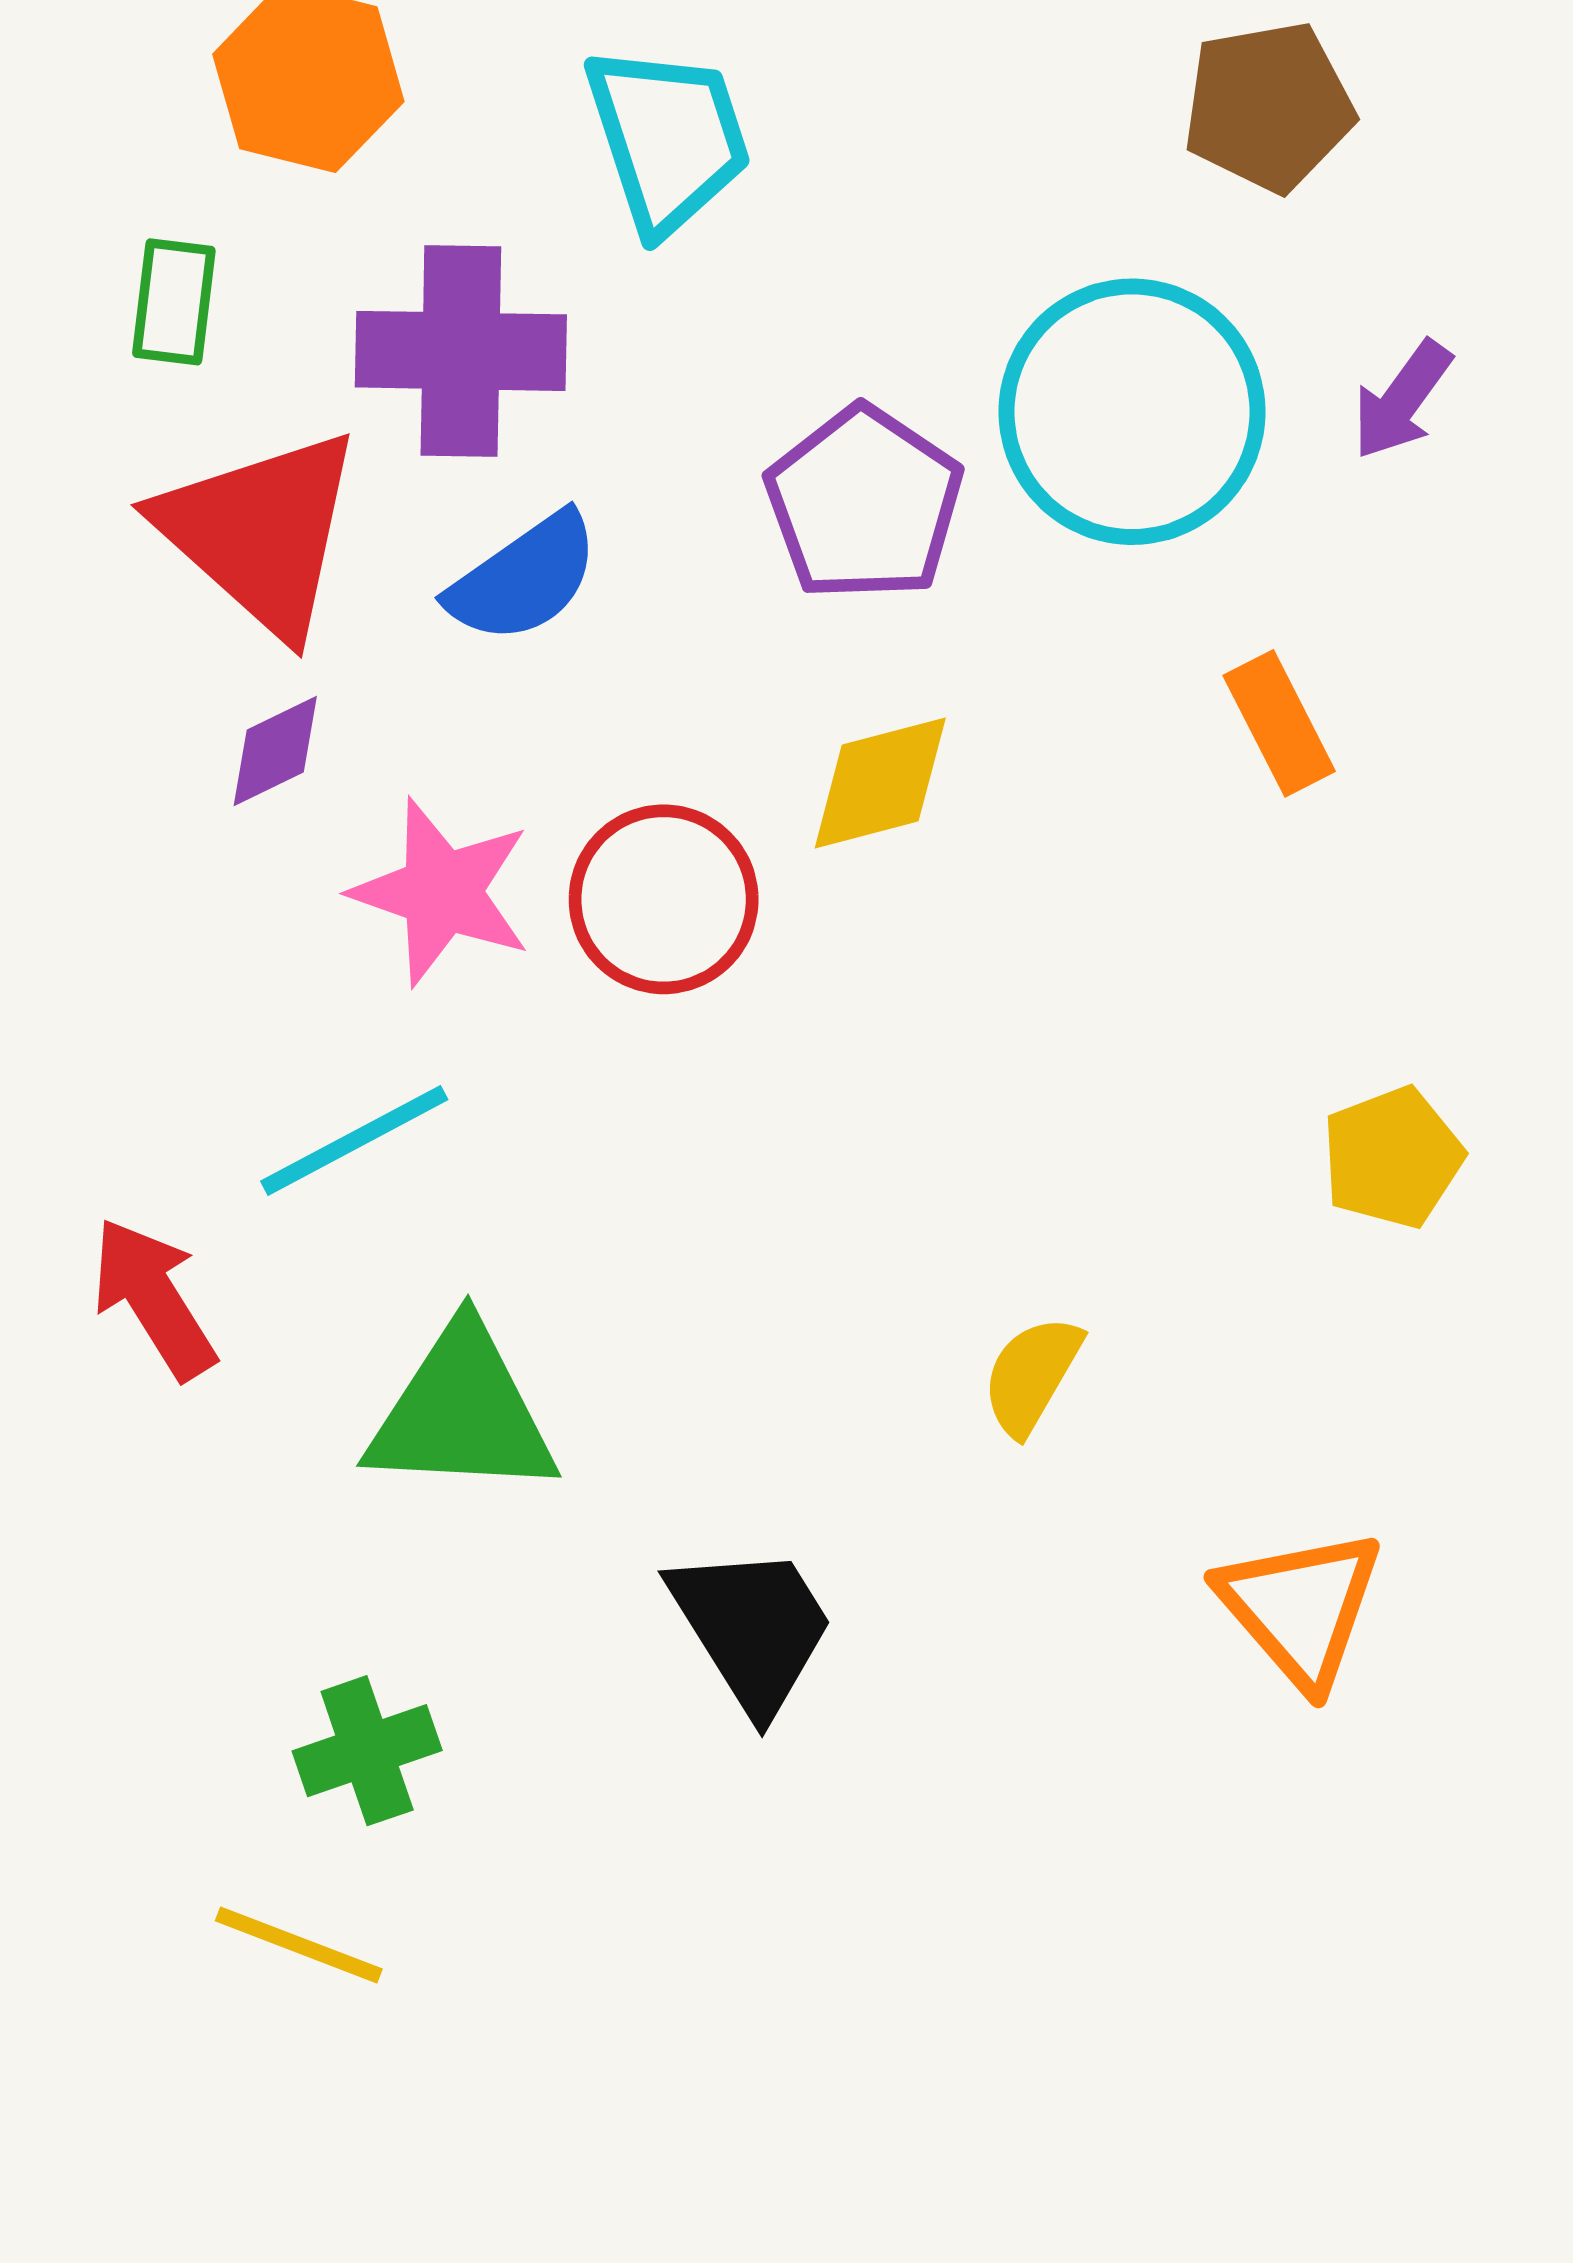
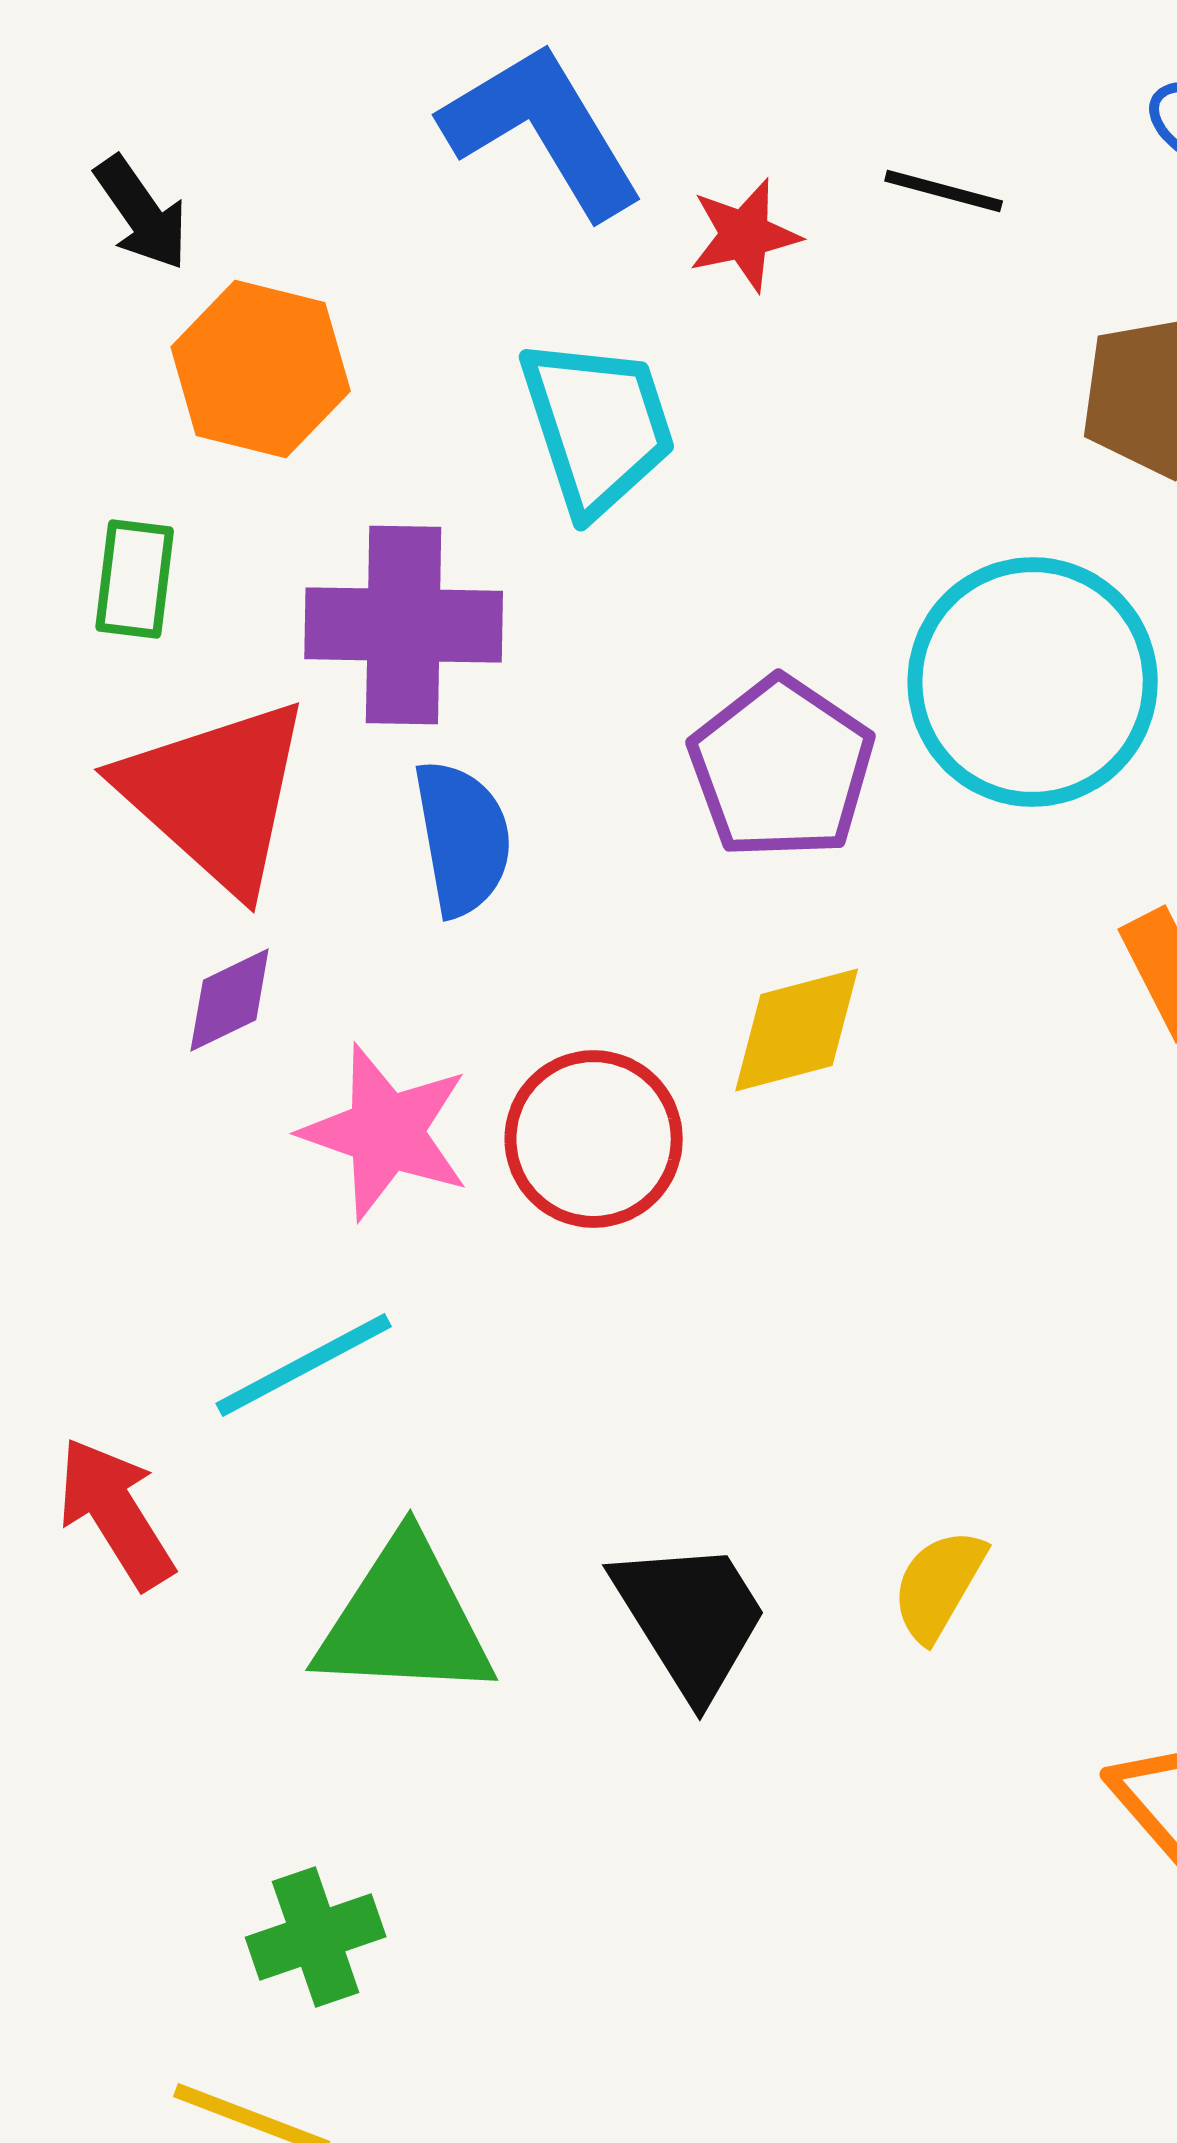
blue semicircle: (524, 578) -> (463, 838), turned -65
black trapezoid: (752, 1628) -> (691, 1618), moved

